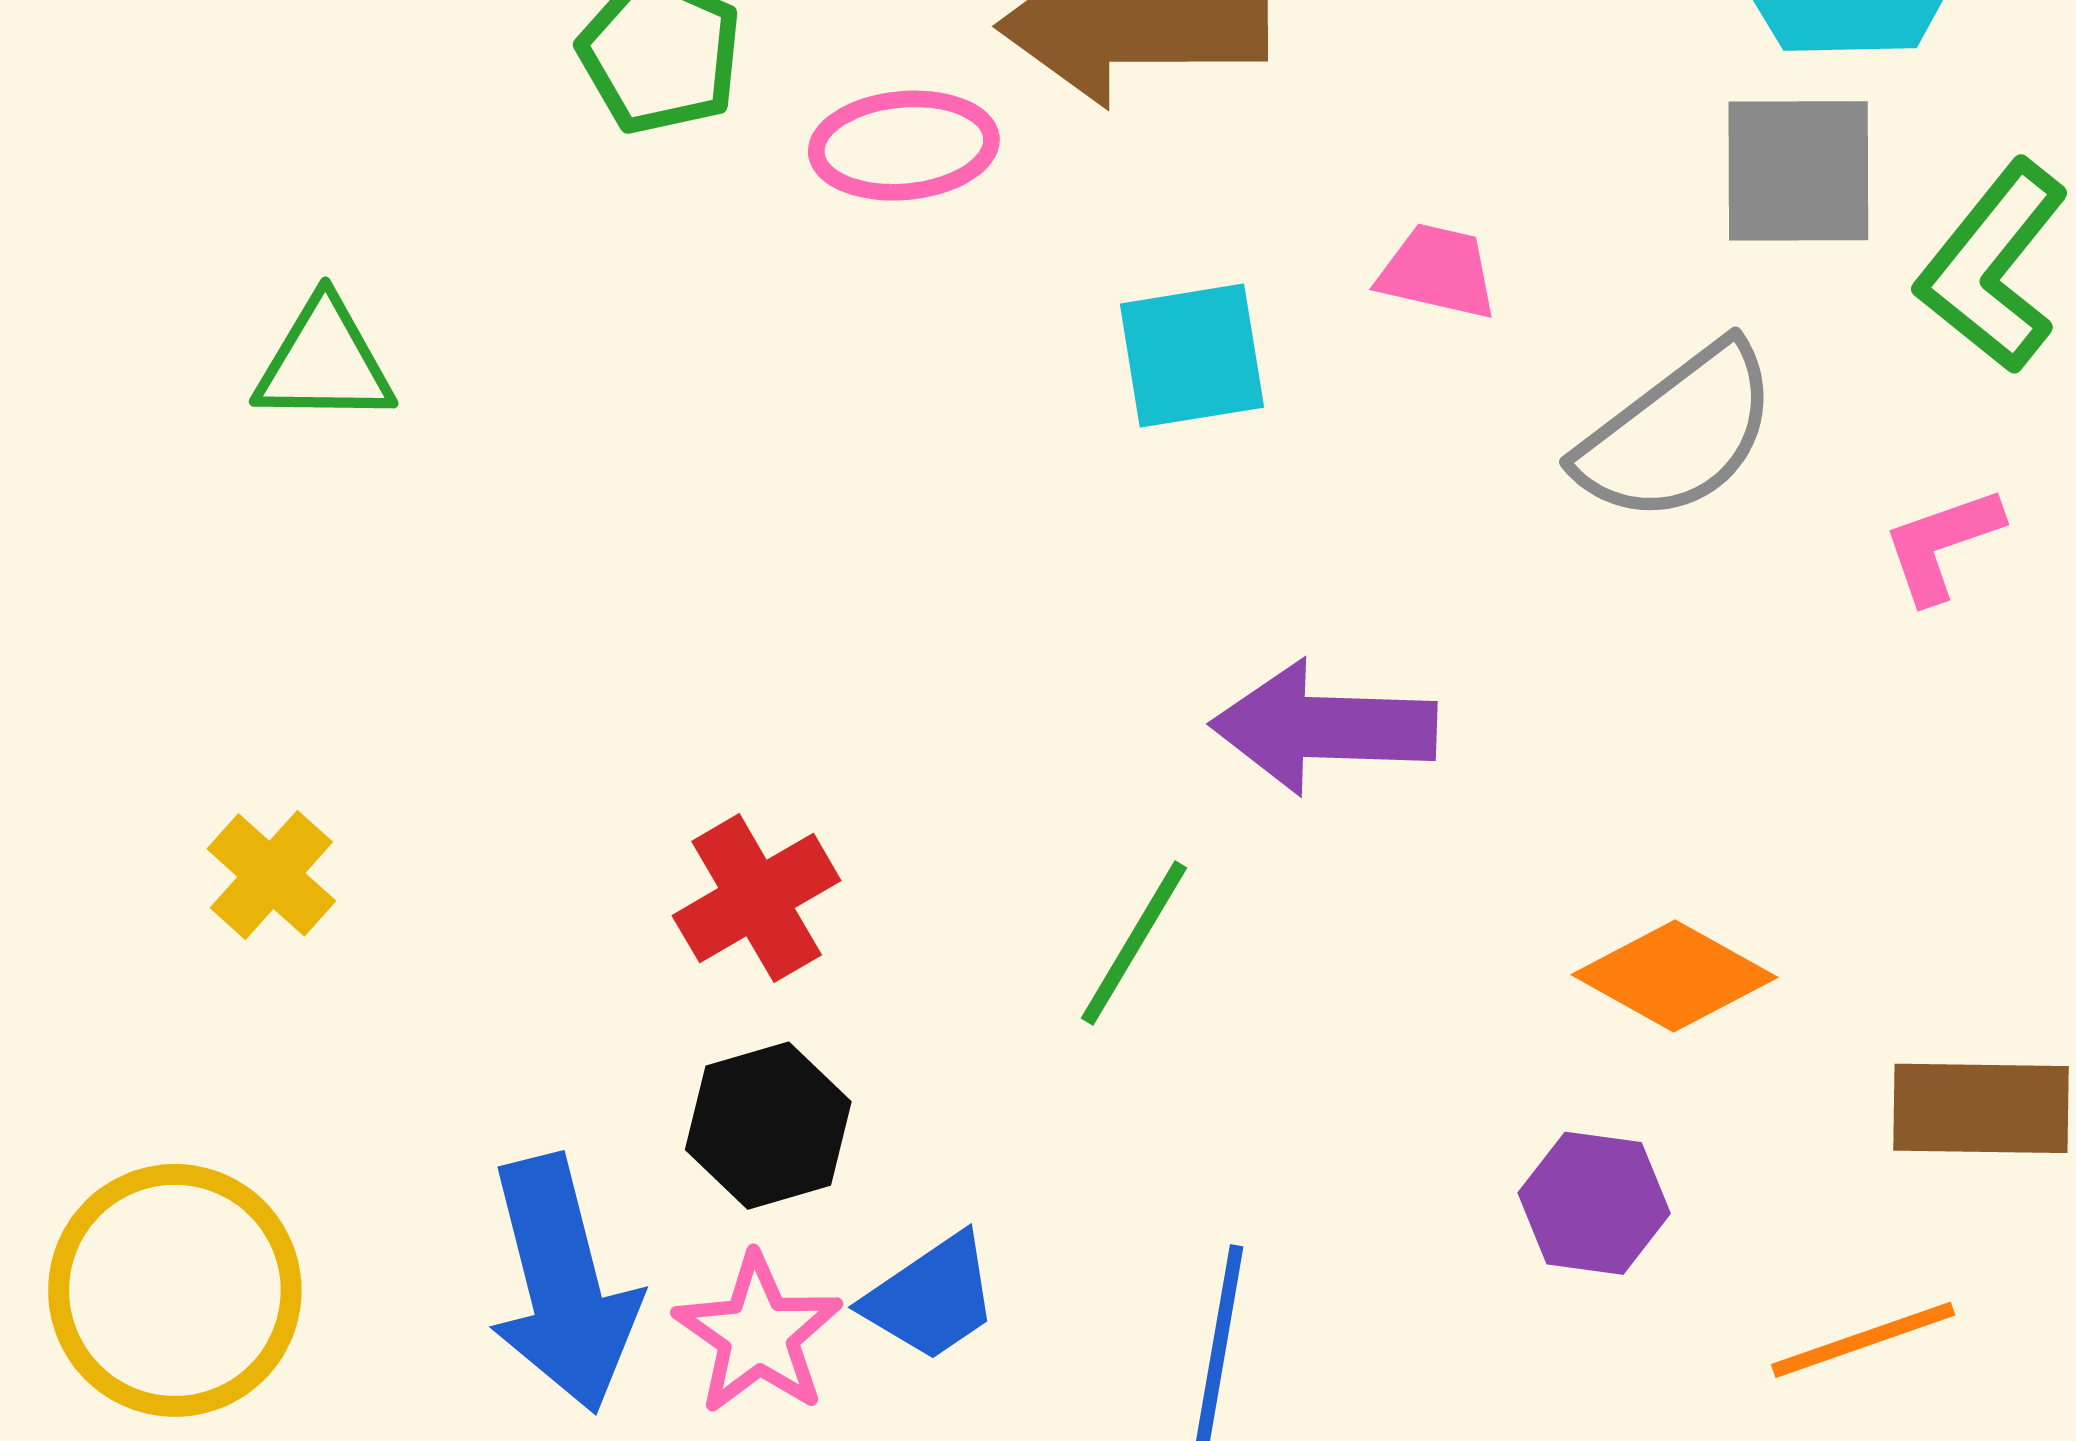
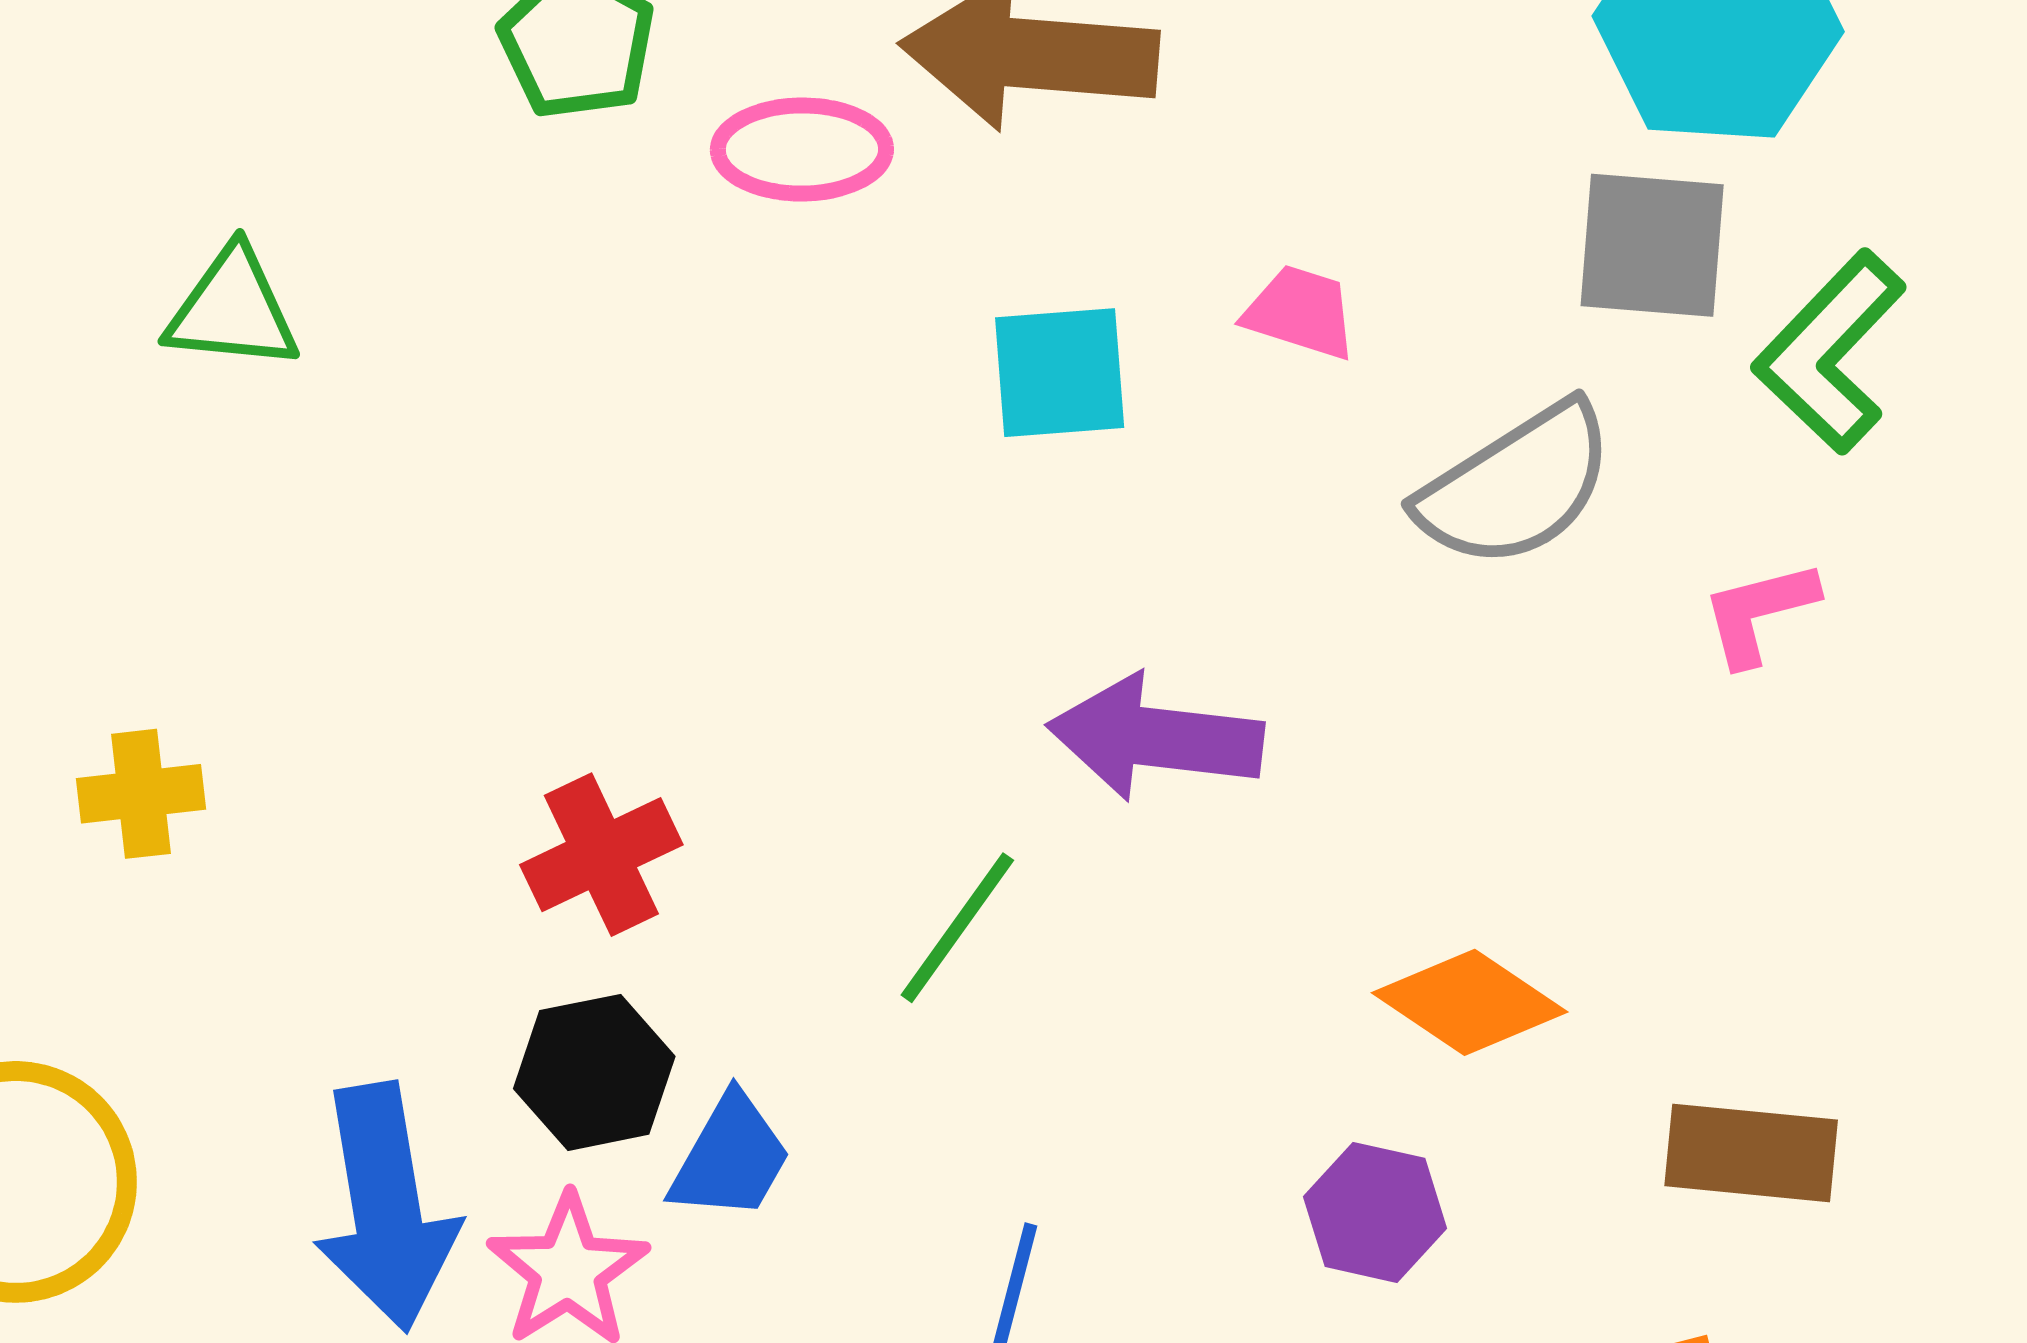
yellow cross: (271, 875) -> (141, 794), turned 37
blue trapezoid: (931, 1298) -> (731, 1158), moved, turned -31

